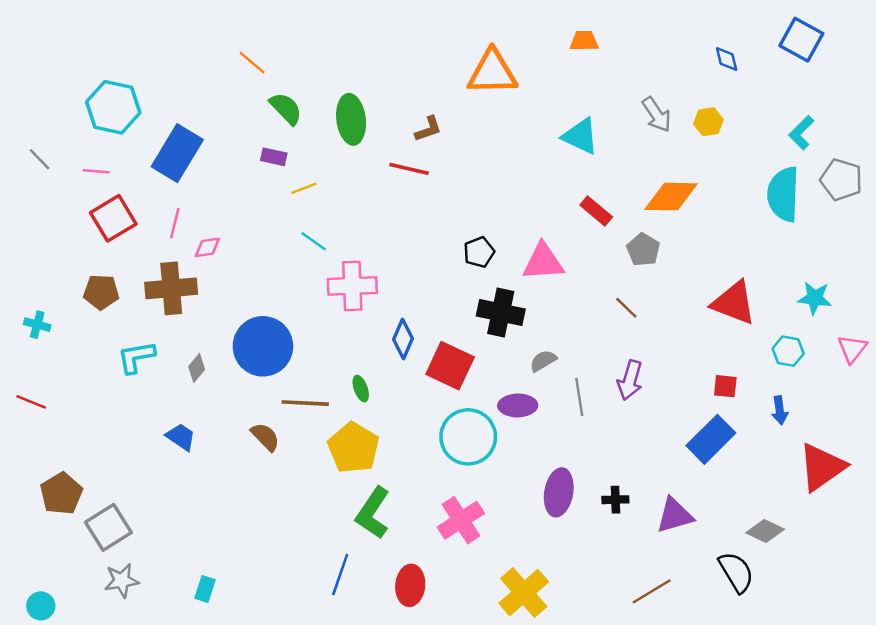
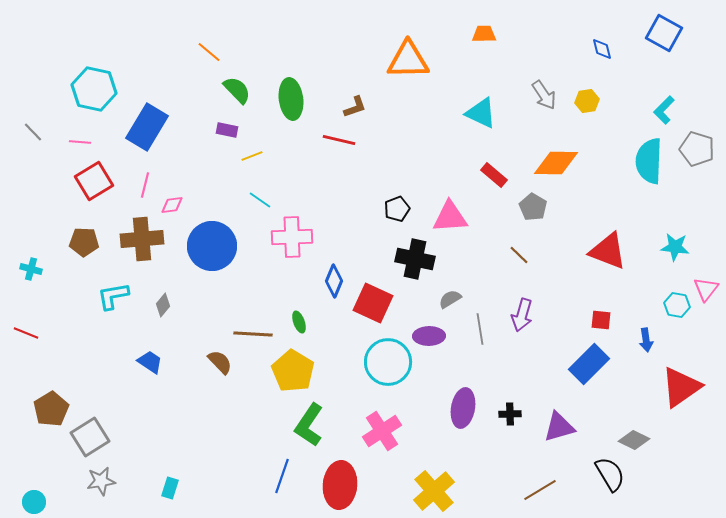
blue circle: (263, 346) -> (212, 246), moved
cyan hexagon: (788, 351) -> (677, 305), moved
red ellipse: (410, 585) -> (340, 485), size x1.4

